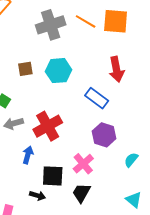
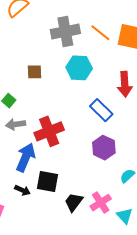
cyan hexagon: (58, 71) -> (79, 68), moved
blue arrow: (28, 155) -> (26, 157), size x1.6
pink cross: (83, 164) -> (101, 203), moved
black arrow: (37, 196) -> (23, 190), moved

